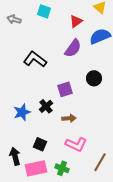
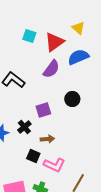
cyan square: (44, 11) -> (29, 36), moved
red triangle: (76, 21) -> (54, 42), size x1.5
black square: (40, 144) -> (33, 156), moved

